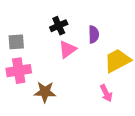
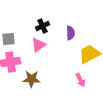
pink triangle: (67, 49) -> (38, 45), moved

